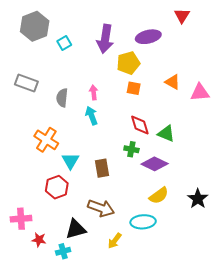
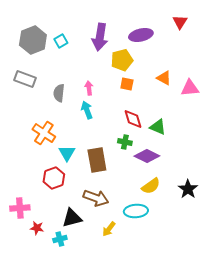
red triangle: (182, 16) -> (180, 22), moved
gray hexagon: (35, 26) -> (33, 40), moved
brown rectangle: (102, 168) -> (97, 160), size x1.4

